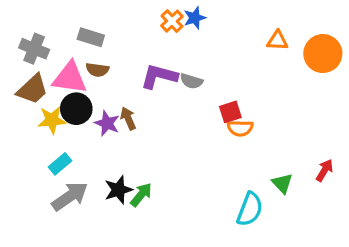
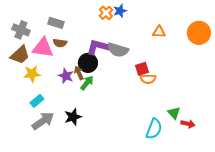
orange triangle: (277, 41) -> (159, 32), moved
gray semicircle: (191, 81) -> (118, 50), size x1.5
black circle: (76, 109) -> (88, 63), moved
red arrow: (324, 170) -> (188, 124), moved, turned 72
green arrow: (141, 195) -> (87, 83), moved

